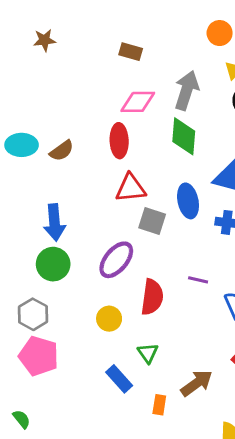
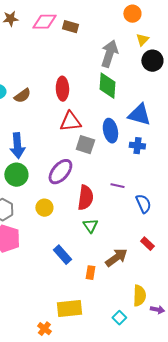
pink diamond: (138, 102) -> (44, 22), moved
yellow circle: (109, 319) -> (44, 208), moved
green triangle: (148, 353) -> (90, 226), moved

